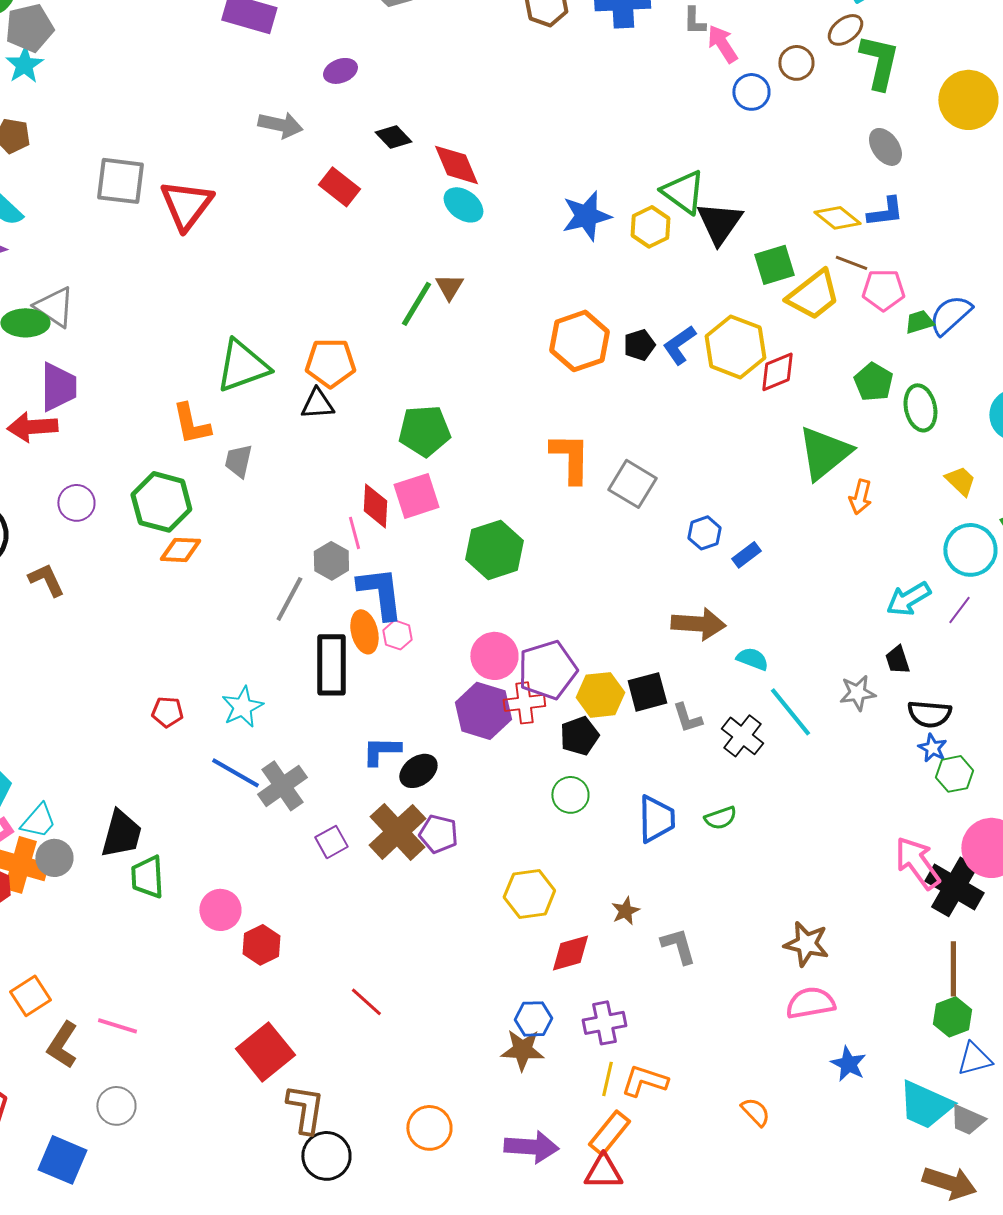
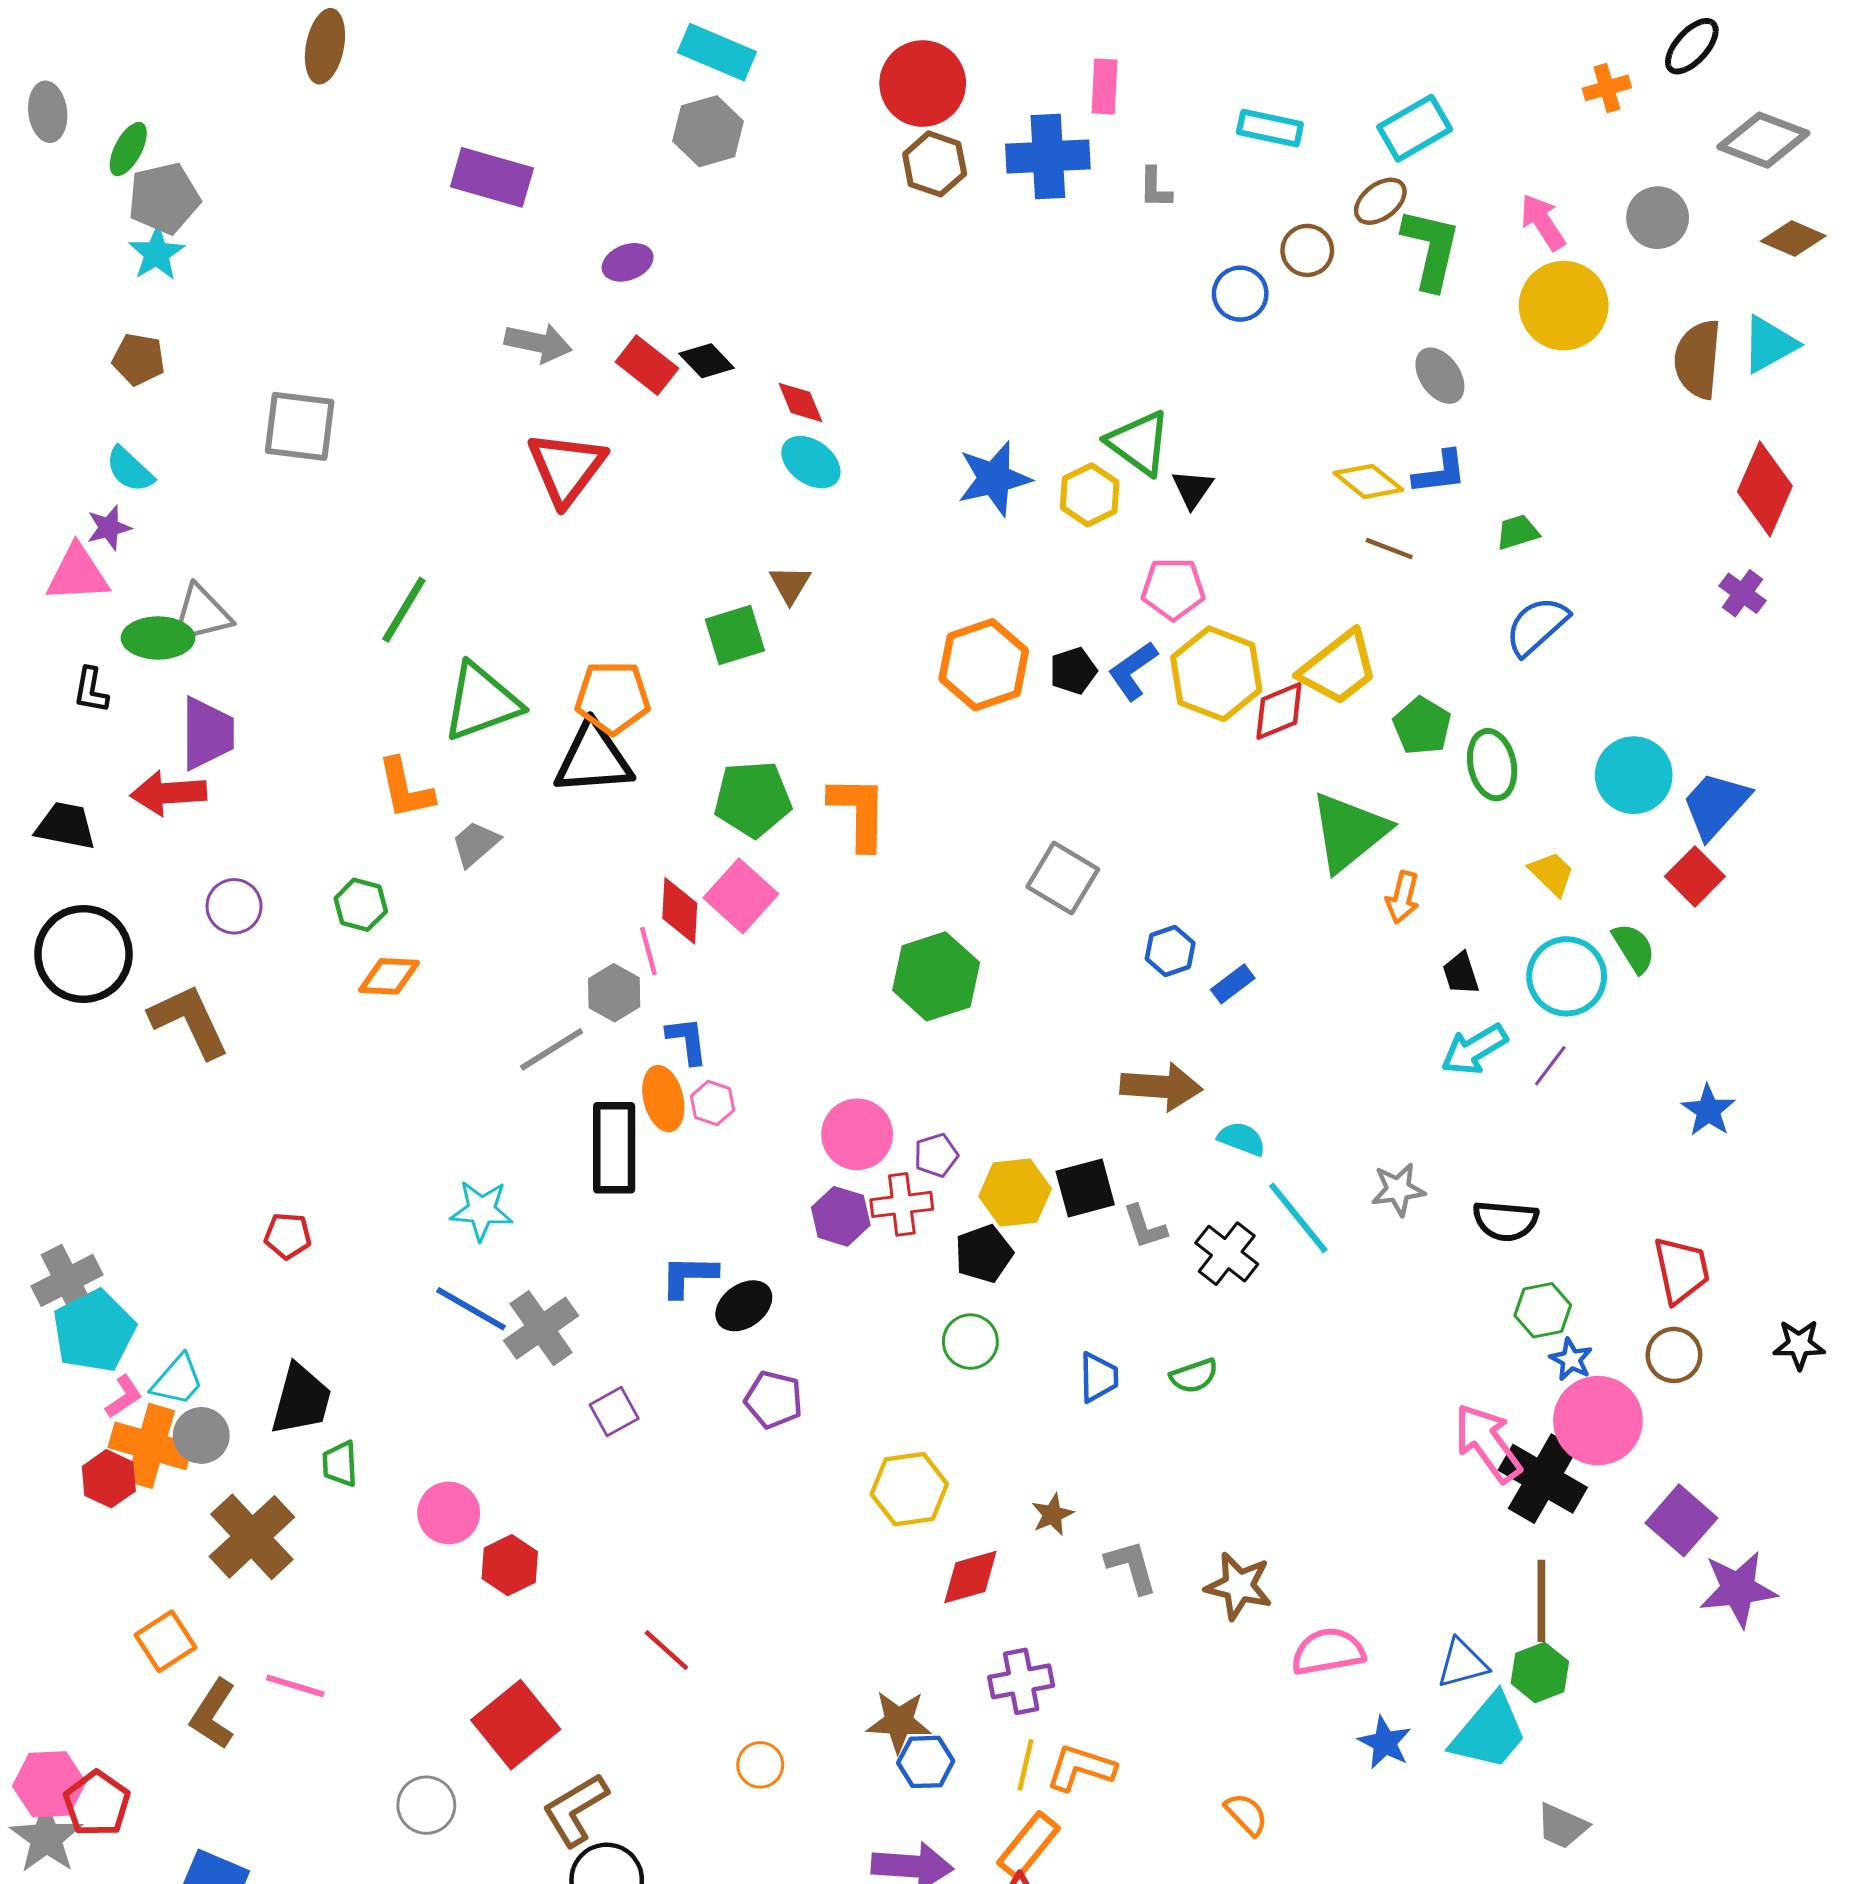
pink arrow: (722, 44) -> (1543, 222), moved
red diamond: (456, 165) -> (800, 402), size x0.7
red rectangle: (339, 187) -> (647, 365), moved
red triangle: (186, 205) -> (566, 468), moved
black triangle: (719, 223) -> (1192, 489), size x0.6
green square: (774, 265) -> (735, 635), moved
pink pentagon: (883, 290) -> (1173, 589), moved
yellow trapezoid: (813, 295) -> (1339, 668), moved
green line: (416, 304) -> (404, 610), moved
gray triangle: (54, 307) -> (201, 614), turned -48
green trapezoid: (919, 322) -> (1517, 532), moved
black triangle: (317, 404) -> (593, 759), size x1.6
orange L-shape: (570, 458) -> (859, 812), moved
gray trapezoid: (238, 461) -> (475, 844), turned 36
pink square: (416, 496) -> (741, 896), turned -30
green hexagon: (161, 502) -> (361, 905), size x0.6
green hexagon: (494, 550) -> (936, 976), moved
brown L-shape: (46, 580) -> (189, 1021), size x1.5
blue L-shape: (380, 593) -> (687, 1040), size x0.6
gray line: (289, 599) -> (552, 1049), turned 30
black trapezoid: (897, 660) -> (1461, 973), moved
purple pentagon: (547, 670) -> (936, 1155), size x0.5
cyan star: (242, 707) -> (481, 1210), turned 30
purple hexagon: (483, 711) -> (841, 1216), size x0.7
red pentagon: (167, 712) -> (288, 1236), moved
blue star: (932, 748) -> (1571, 1359), moved
blue trapezoid: (656, 819) -> (1099, 1377), size x0.7
brown cross: (397, 832) -> (252, 1537), moved
green trapezoid: (147, 877) -> (340, 1464), size x0.7
brown star: (806, 944) -> (1239, 1586), moved
blue hexagon: (533, 1019) -> (926, 1762), moved
blue triangle: (974, 1059) -> (1462, 1664), moved
cyan trapezoid: (925, 1105) -> (1489, 1732), moved, turned -74
gray circle: (116, 1106) -> (426, 1805), moved
brown L-shape: (305, 1109) -> (575, 1810), turned -130
orange circle: (429, 1128) -> (760, 1765), moved, size x0.7

